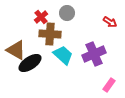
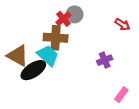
red cross: (41, 17) -> (63, 19), moved
purple cross: (94, 54) -> (105, 60), size x0.6
cyan trapezoid: (63, 55) -> (48, 56), moved

